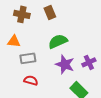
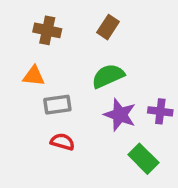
brown rectangle: (50, 12) -> (108, 27), moved, turned 56
purple cross: (89, 62) -> (160, 111), turned 32

